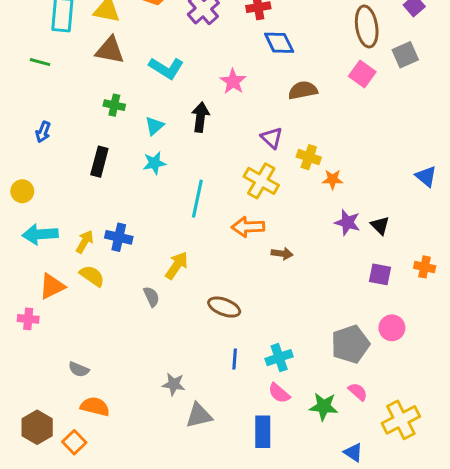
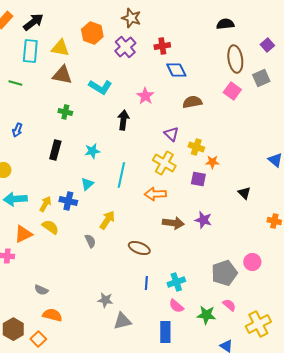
cyan triangle: (154, 126) -> (87, 184), moved
purple star: (347, 222) -> (203, 220), moved
brown arrow: (282, 254) -> (173, 223), moved, size x1.5
purple square: (380, 274) -> (198, 179), moved

